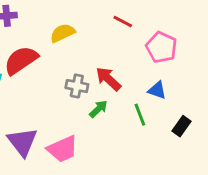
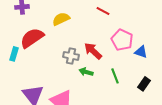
pink pentagon: (161, 47) -> (122, 40), moved
blue triangle: (157, 90) -> (141, 52), moved
green arrow: (98, 109) -> (86, 72), turned -120

